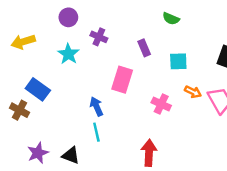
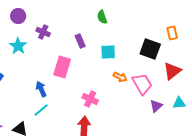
green semicircle: (171, 19) -> (102, 17), turned 48
pink cross: (161, 104) -> (90, 99), moved
cyan line: (96, 132) -> (41, 110), turned 63

